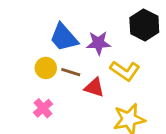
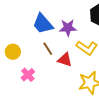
yellow circle: (46, 68) -> (13, 52), moved
brown line: (71, 72) -> (48, 49), turned 40

